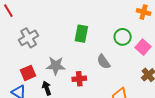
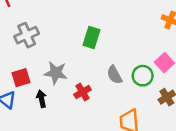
green circle: (123, 37) -> (143, 76), moved
red cross: (79, 79) -> (82, 92), turned -32

